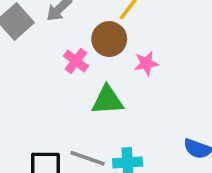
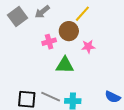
pink cross: (76, 61) -> (49, 42), turned 32

